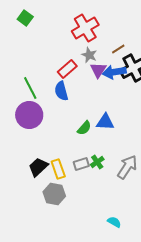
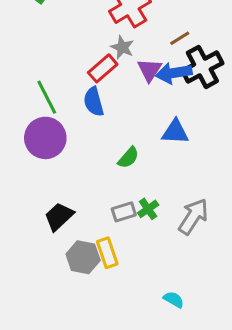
gray star: (89, 55) -> (122, 47), moved
blue triangle: (105, 122) -> (175, 132), moved
yellow rectangle: (58, 169) -> (107, 253), moved

